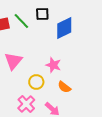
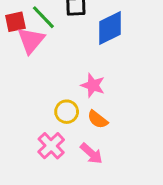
pink triangle: (13, 61) -> (31, 40), moved
orange semicircle: (64, 87) -> (98, 119), moved

